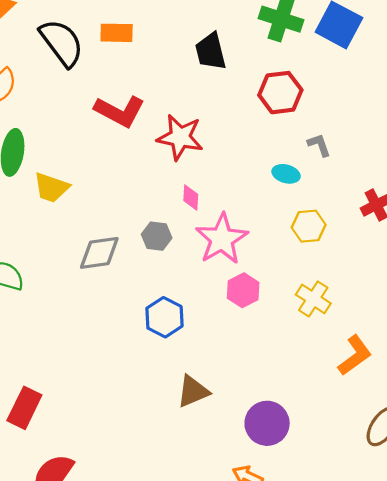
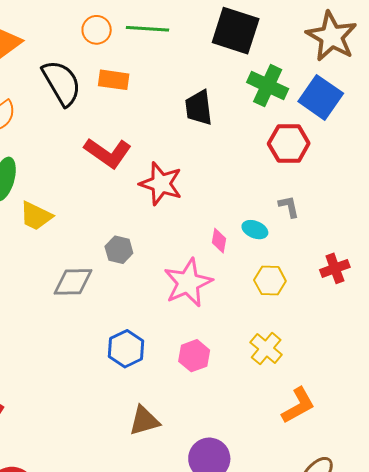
red hexagon: (280, 93) -> (289, 143), moved
pink diamond: (191, 197) -> (219, 241), moved
gray hexagon: (157, 236) -> (119, 250), moved
pink hexagon: (243, 290) -> (194, 356), moved

